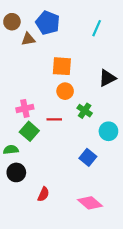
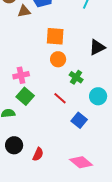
red line: (54, 119) -> (60, 98), moved, turned 40
black circle: (16, 172) -> (14, 145), moved

